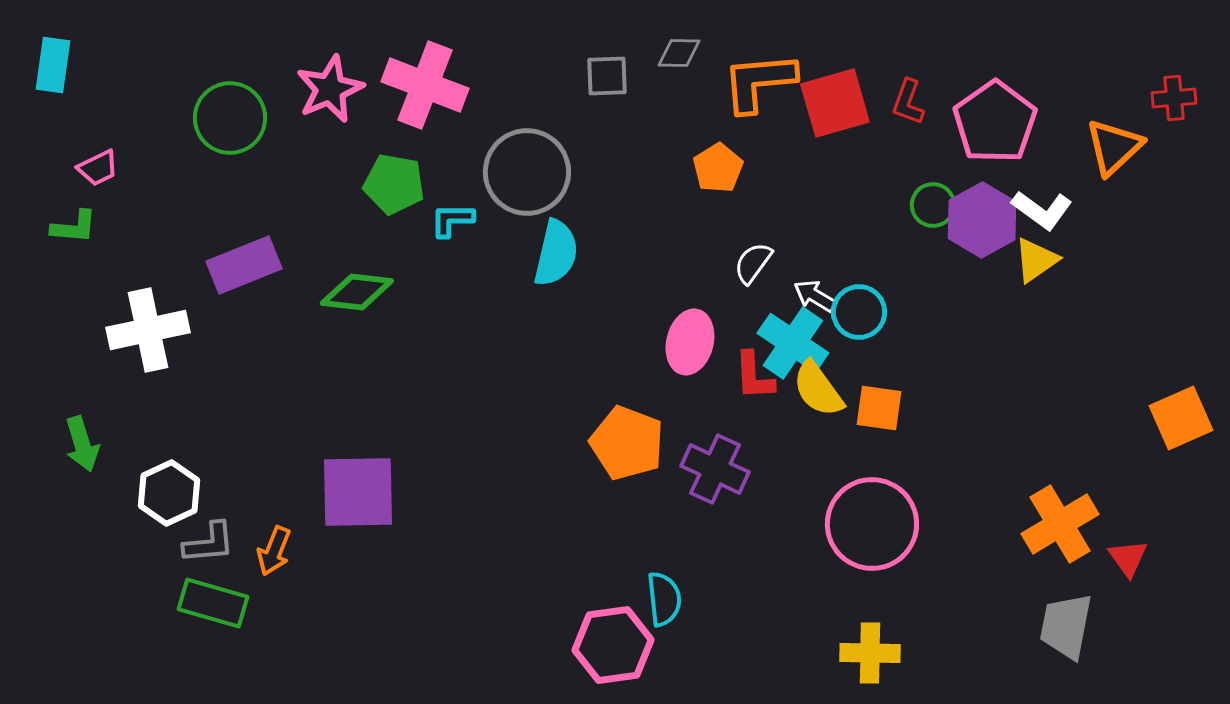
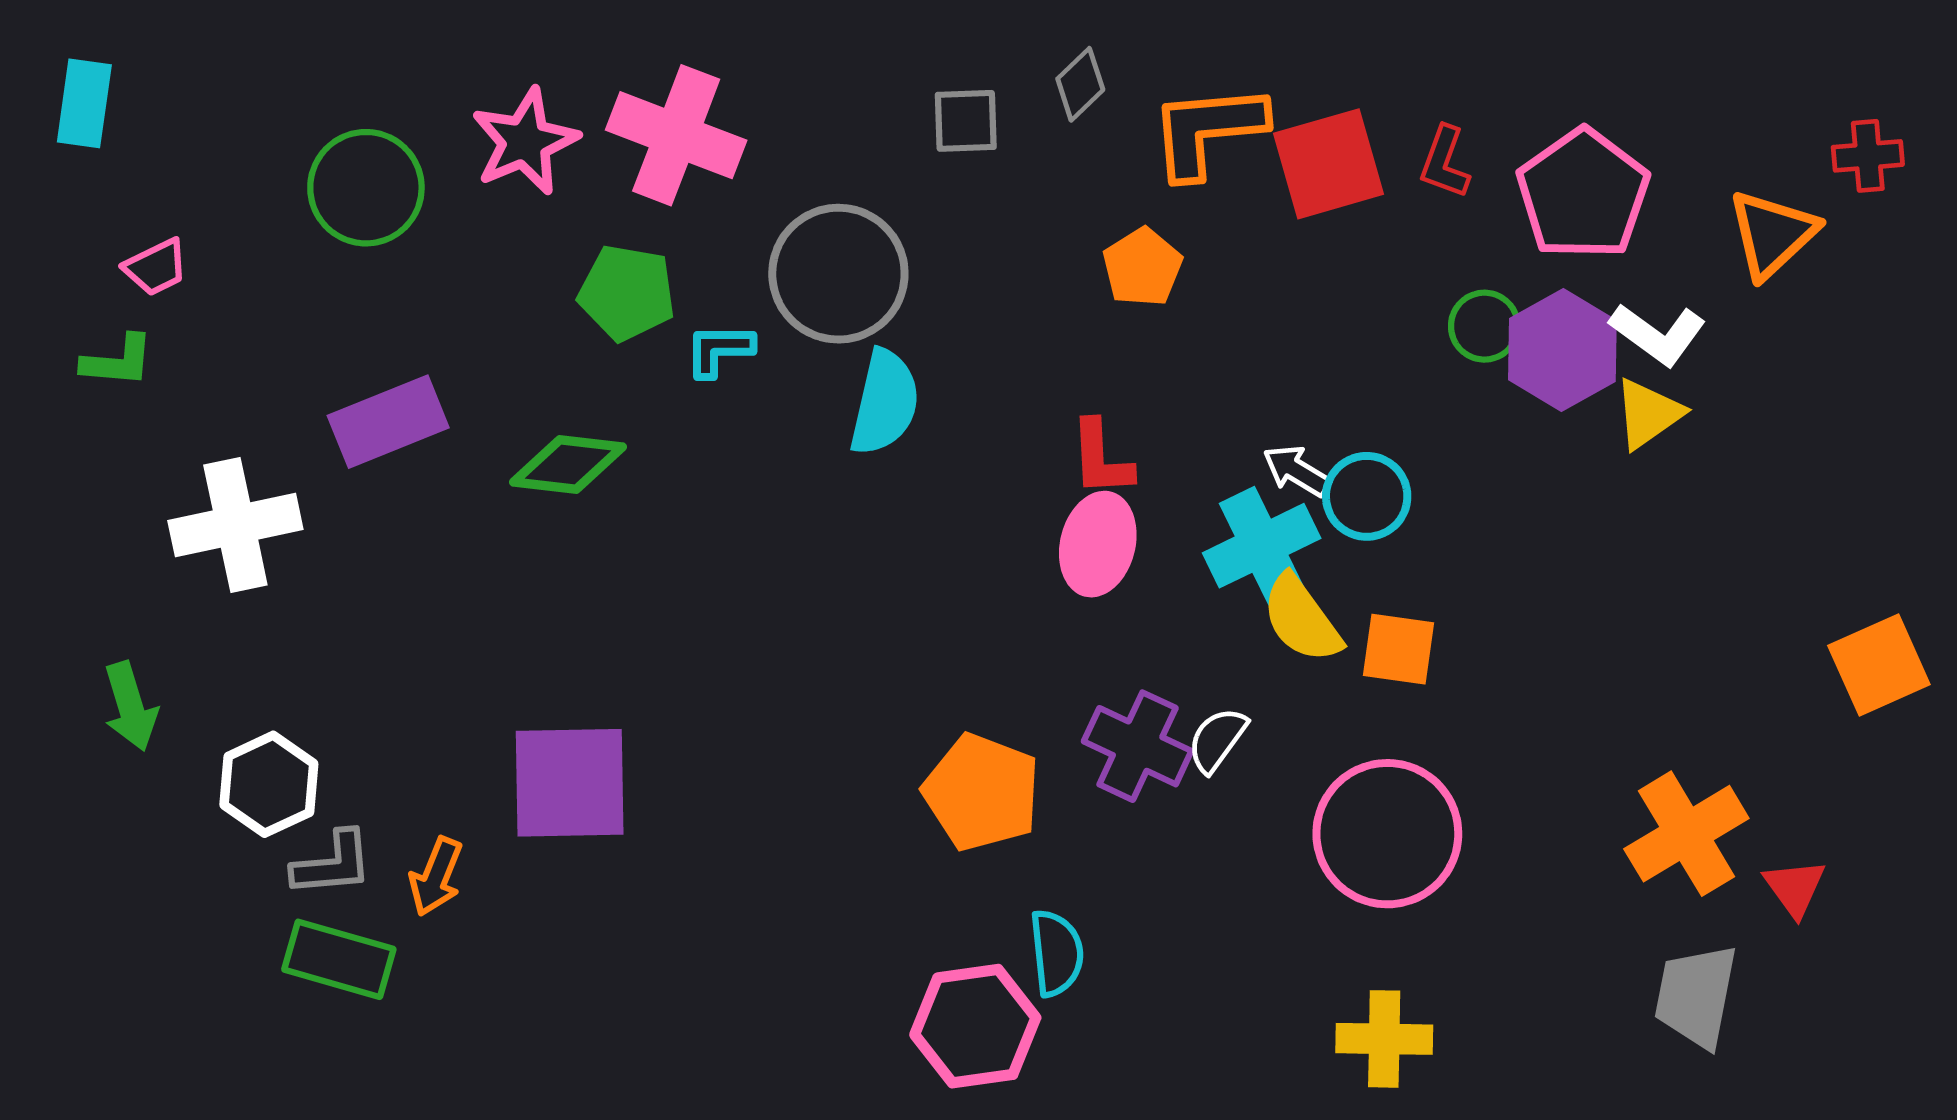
gray diamond: (679, 53) -> (1080, 84), turned -45
white semicircle: (753, 263) -> (1217, 740), moved
cyan cross: (793, 343) -> (1262, 546), turned 30
red L-shape: (754, 376) -> (1101, 458), moved
orange pentagon: (627, 443) -> (982, 792), moved

